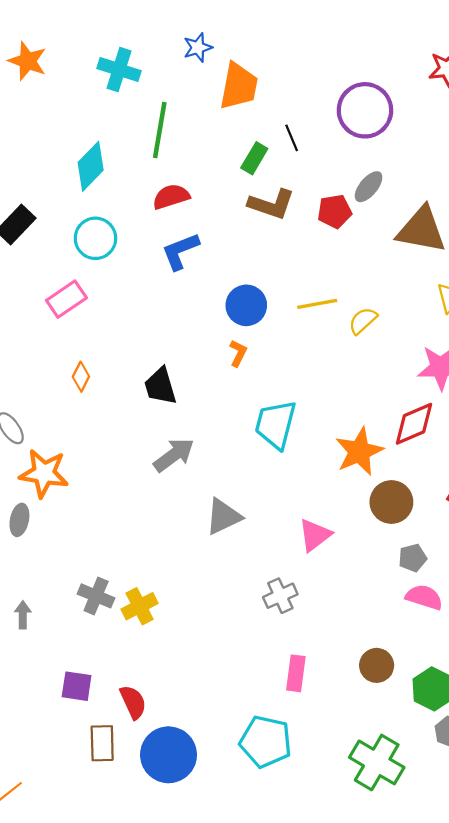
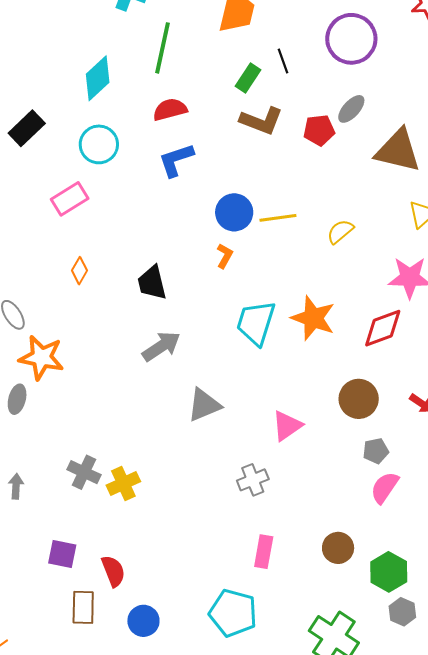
yellow line: (317, 304) -> (278, 218), moved
orange star: (359, 452) -> (313, 318), moved, turned -30
pink semicircle: (424, 597) -> (385, 487), turned -76
blue circle: (169, 755) -> (143, 621), size x0.6

